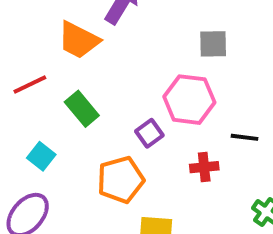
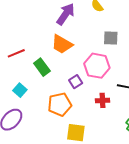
orange trapezoid: (79, 40) -> (62, 44), moved

